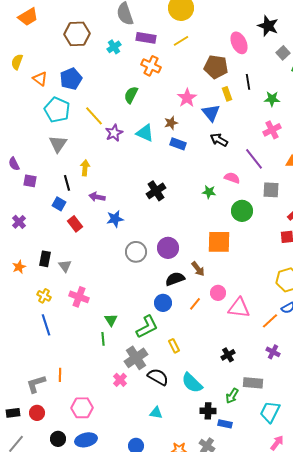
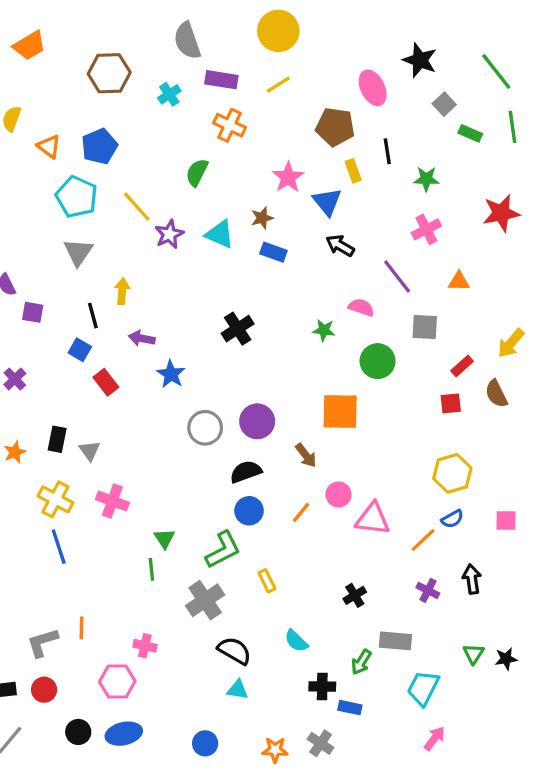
blue star: (115, 219) -> (171, 374), turned -30
black semicircle: (175, 279) -> (246, 472), moved
yellow cross: (44, 296) -> (55, 499), size x1.5
black semicircle: (158, 377) -> (234, 651), moved
pink cross: (120, 380) -> (145, 646), moved, turned -32
cyan semicircle: (192, 383) -> (296, 641), size x0.7

